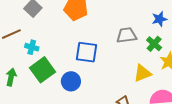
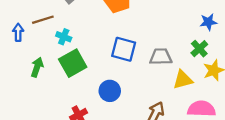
gray trapezoid: (127, 35) -> (161, 57), moved
blue circle: (71, 81) -> (110, 91), moved

